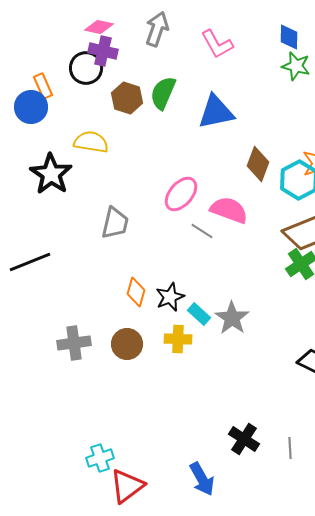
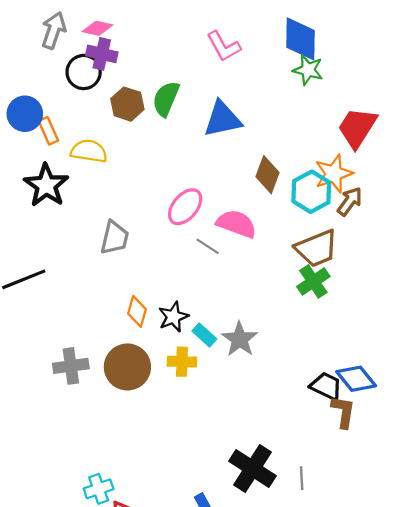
gray arrow: (157, 29) -> (54, 30), moved
blue diamond: (289, 37) -> (301, 39), size x1.6
orange rectangle: (43, 86) -> (48, 131), moved
brown circle: (127, 344) -> (127, 367), size x1.4
black cross: (244, 439) -> (252, 469), size x1.4

